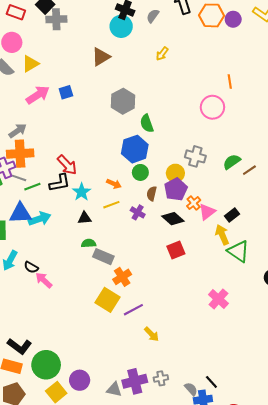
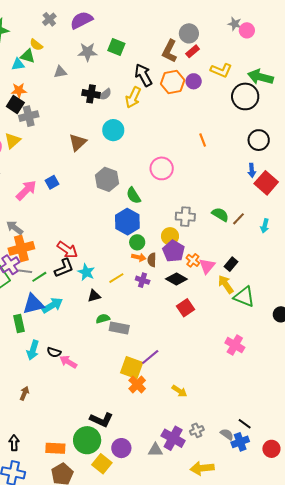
gray semicircle: (153, 16) -> (105, 94), moved, turned -152
cyan circle: (121, 26) -> (113, 130), moved
yellow arrow: (162, 54) -> (133, 97), moved, size x1.5
yellow triangle: (30, 64) -> (13, 141), moved
pink circle: (212, 107) -> (162, 168), moved
gray arrow: (18, 131) -> (15, 228), turned -96
green semicircle: (232, 162) -> (220, 214), turned 78
orange arrow: (114, 184) -> (139, 257), moved
orange cross: (122, 277) -> (137, 384), moved
purple line: (133, 310) -> (150, 357), moved
black L-shape: (19, 346) -> (101, 420), moved
purple cross: (135, 381) -> (173, 438), turned -35

